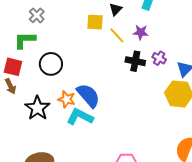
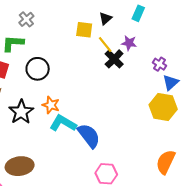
purple cross: (159, 58) -> (159, 64), moved
black cross: (135, 61) -> (114, 59), moved, turned 30
blue semicircle: (88, 95) -> (89, 136), moved

